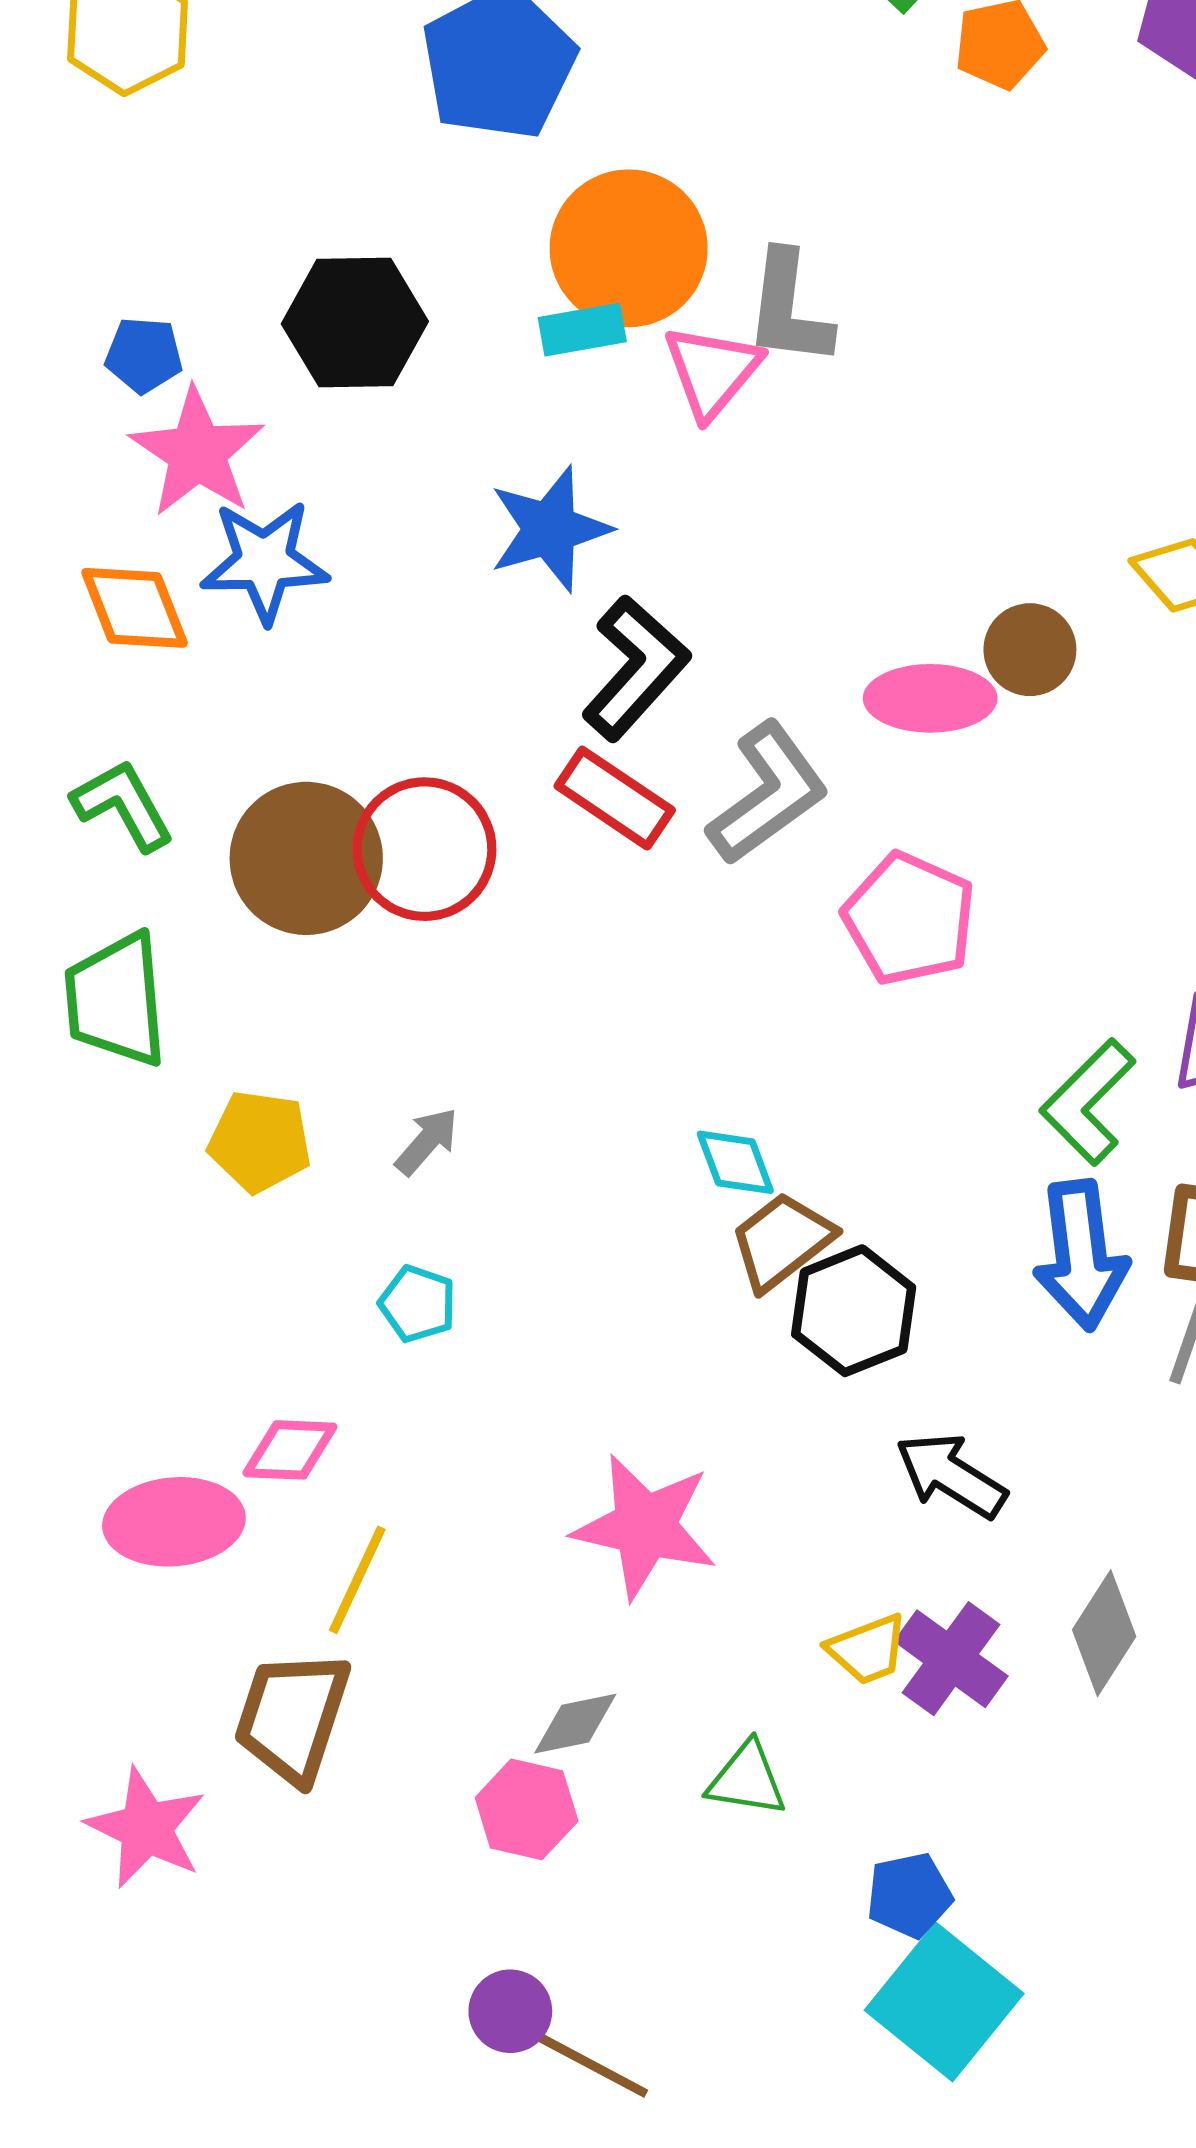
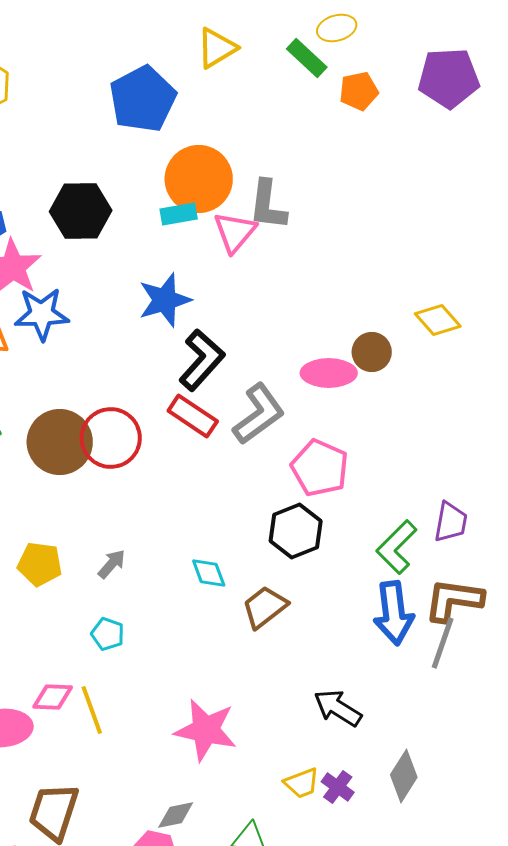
cyan diamond: (735, 1162) -> (209, 573), moved
black hexagon: (854, 1311) -> (296, 531), moved
yellow line: (357, 1580) -> (92, 710), moved, turned -45
purple cross: (951, 1659) -> (338, 787), size x0.7

